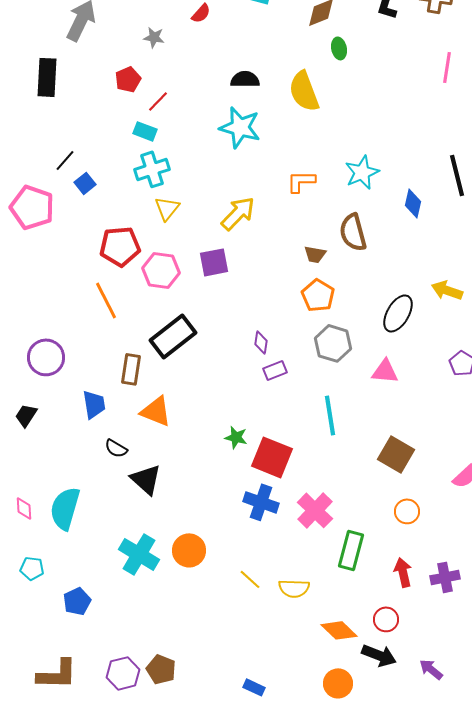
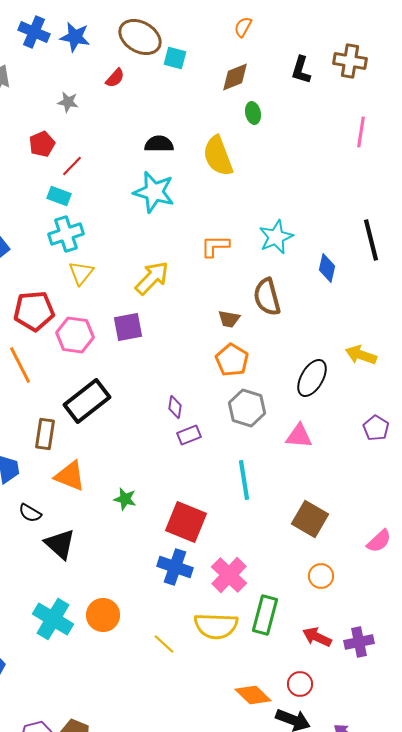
green star: (236, 437) -> (125, 499), moved
red arrow: (403, 572) -> (317, 637), turned -52
yellow semicircle: (294, 588) -> (216, 626), moved, size x1.4

